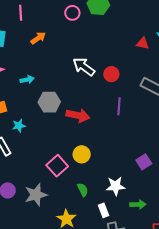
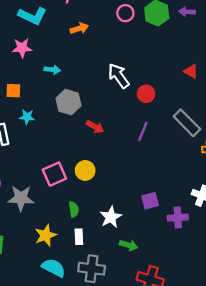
red arrow: (78, 115) -> (95, 127), size x0.7
white star: (116, 186) -> (111, 217), turned 30
white rectangle: (103, 210) -> (79, 237), moved

